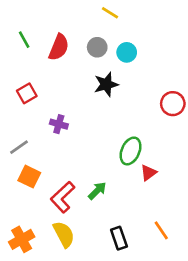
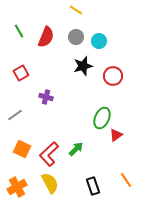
yellow line: (110, 13) -> (76, 10), moved
red circle: (173, 104) -> (113, 76), moved
orange square: (29, 177) -> (22, 149), moved

